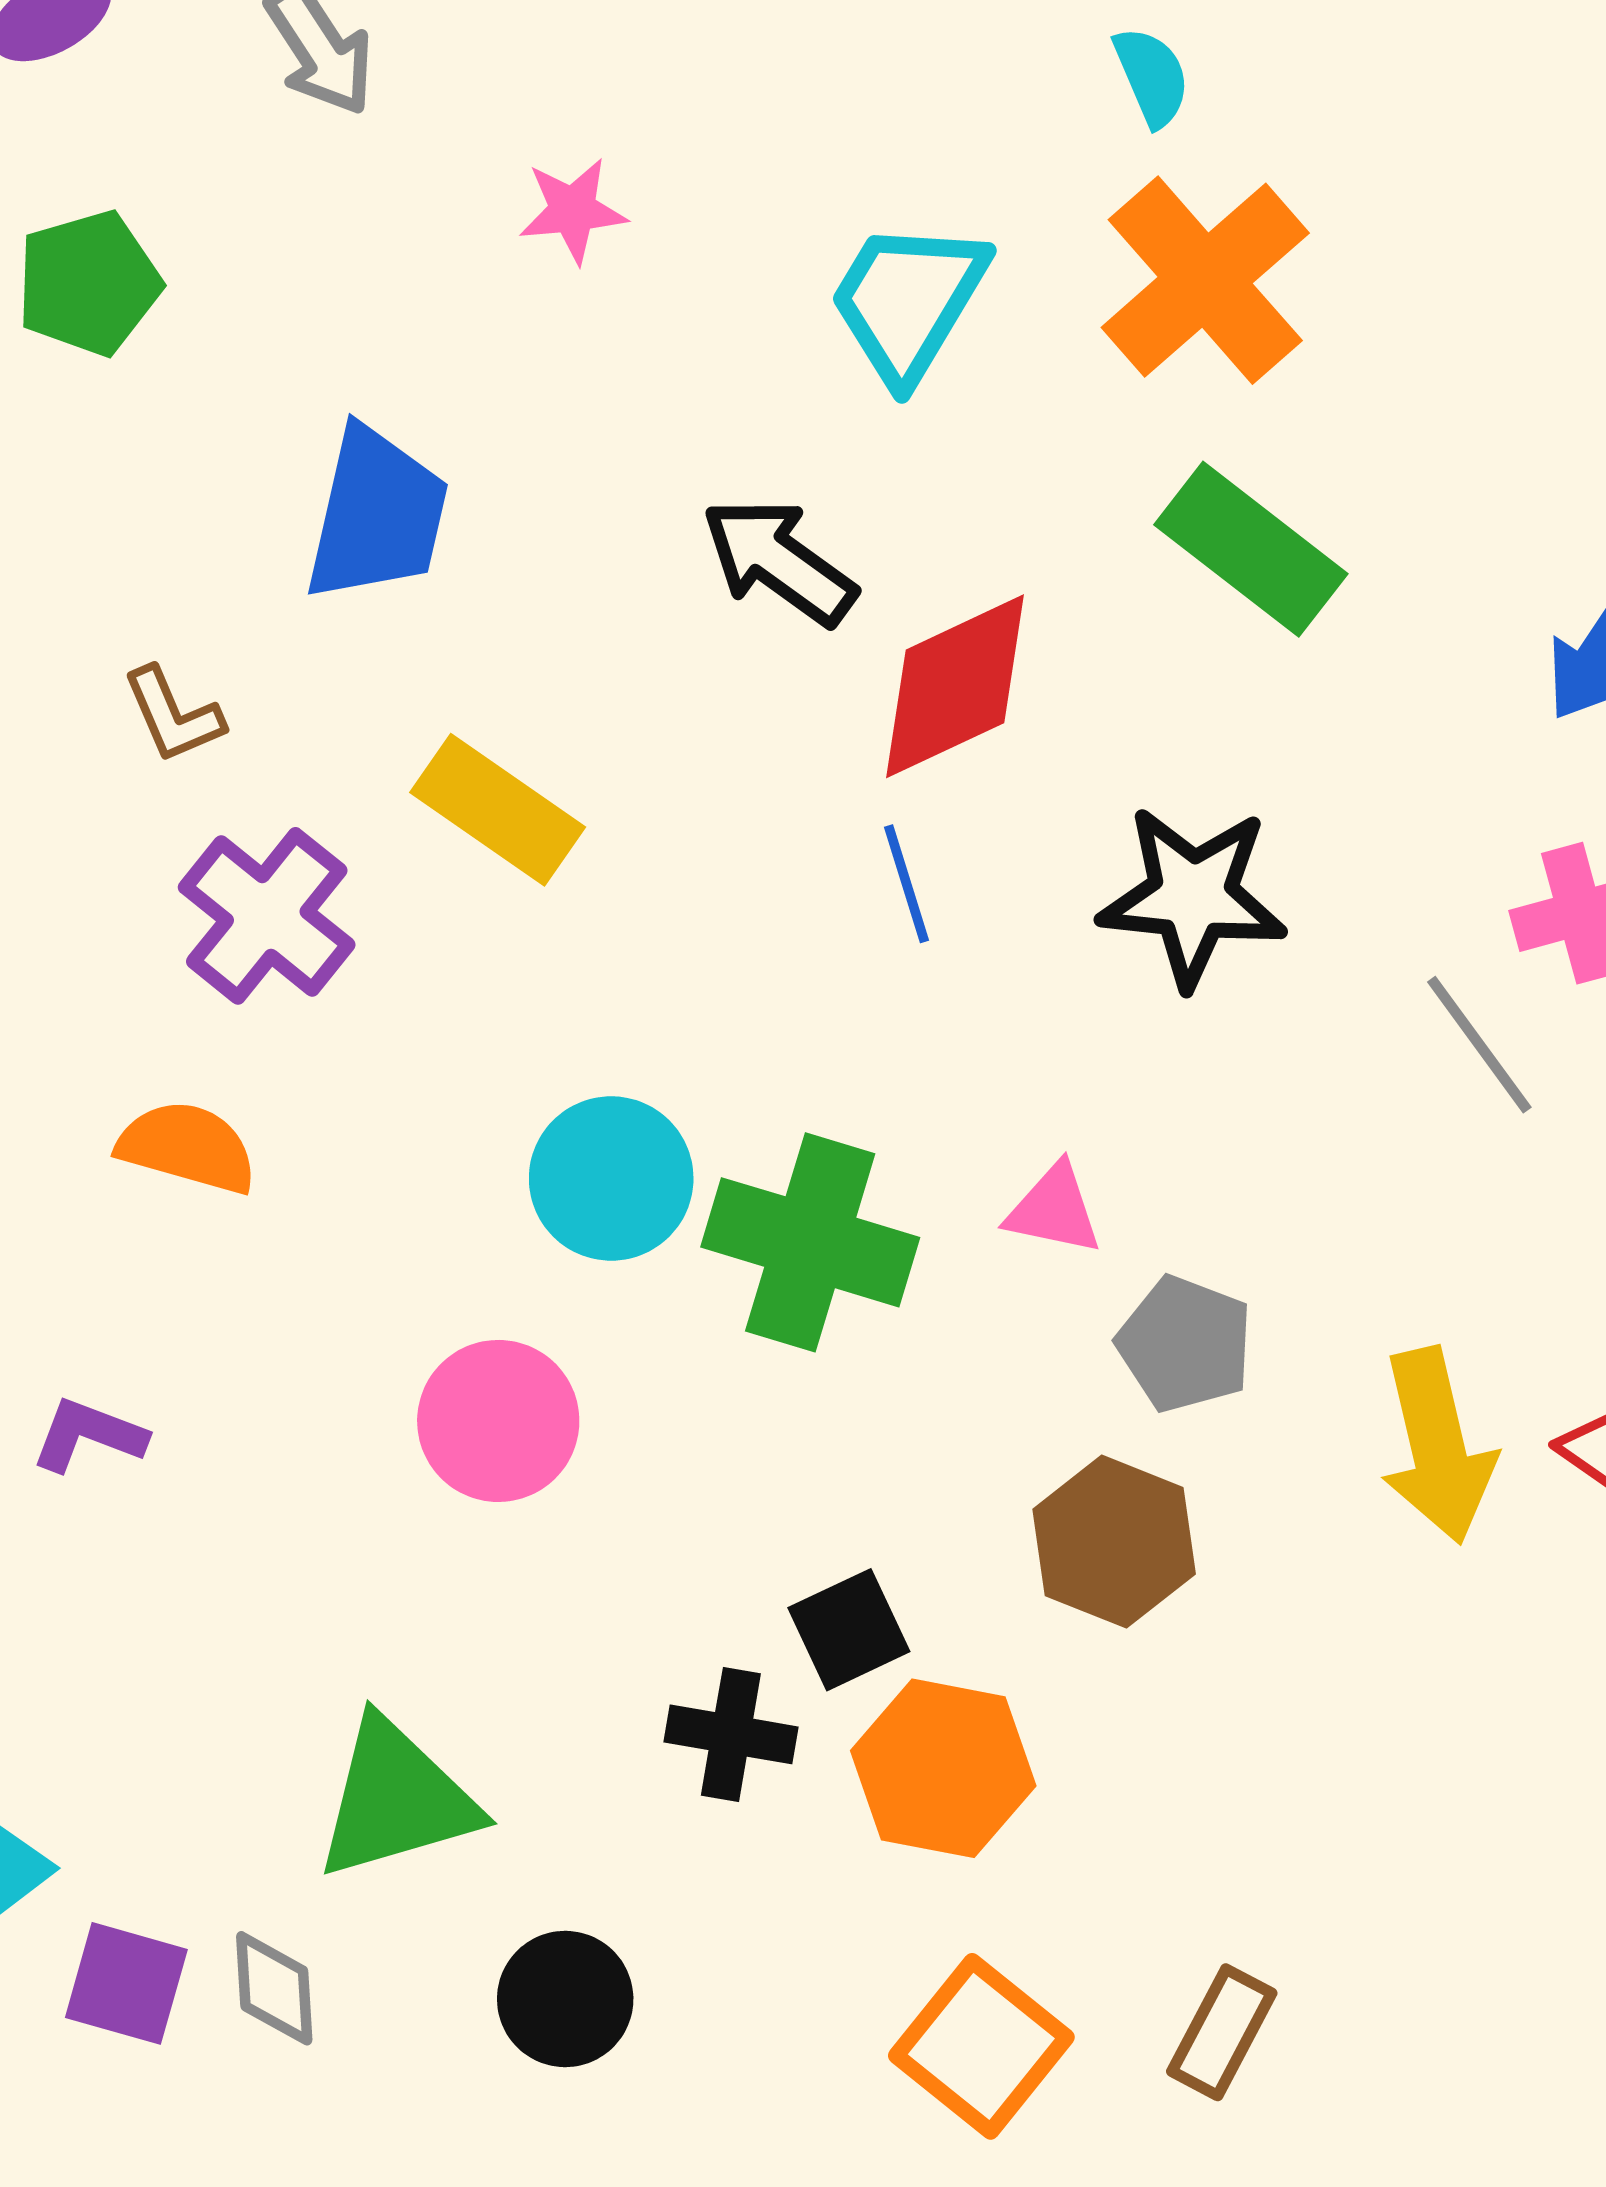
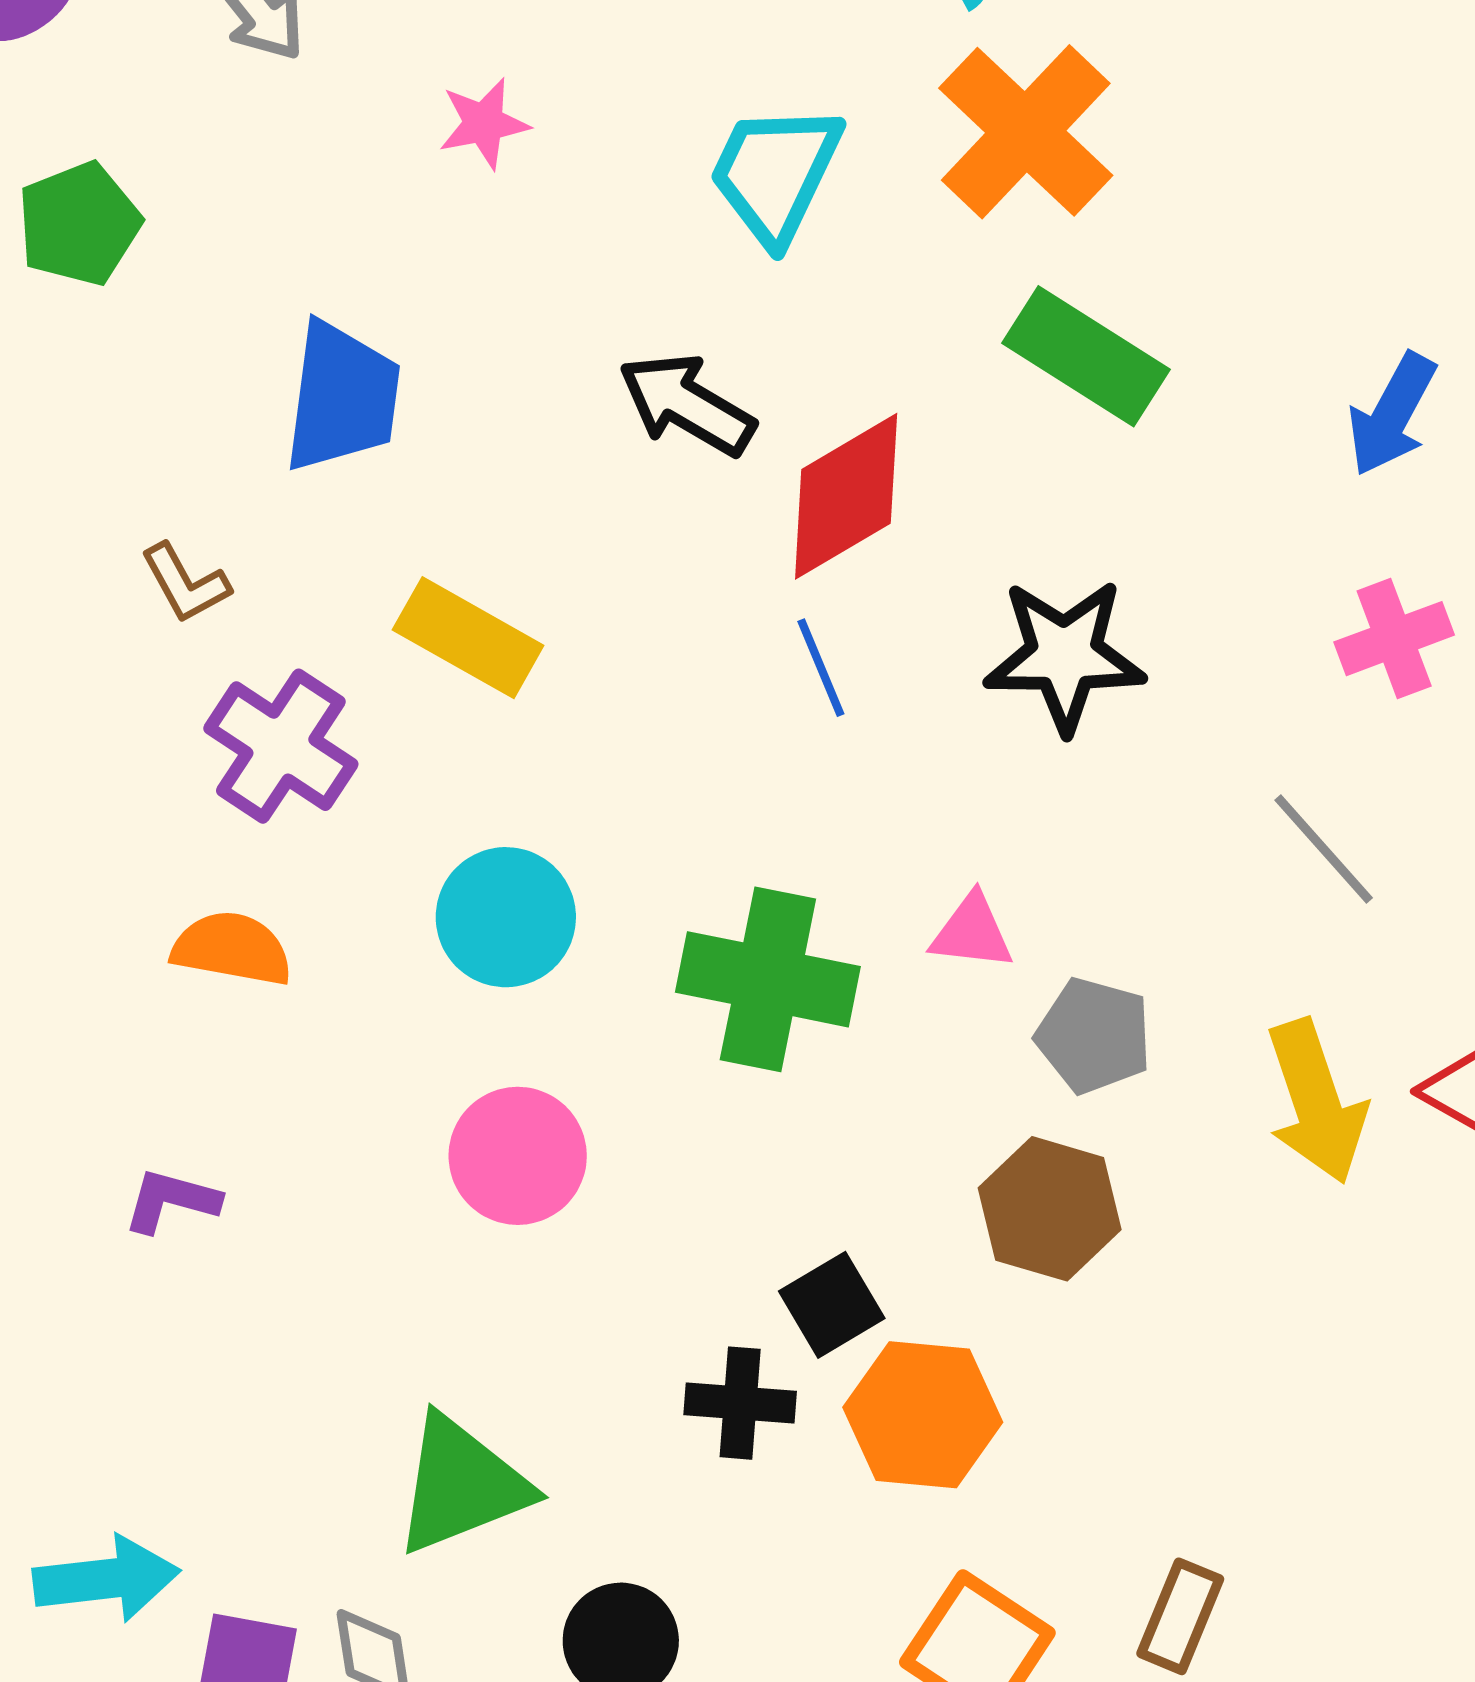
gray line: (1479, 1045) -> (1324, 849), moved
cyan circle: (611, 1178) -> (506, 917), moved

